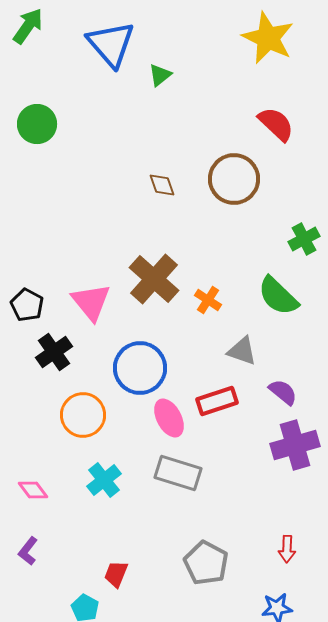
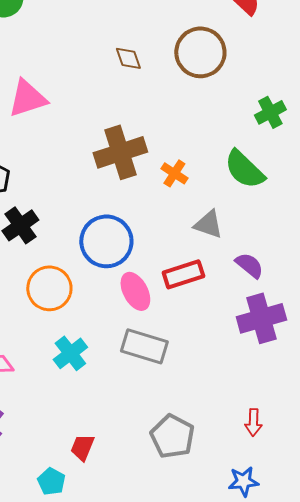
brown cross: (154, 279) -> (120, 152), turned 30
pink triangle: (91, 302) -> (27, 98), moved, turned 51

